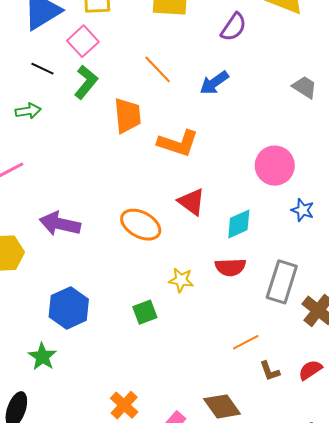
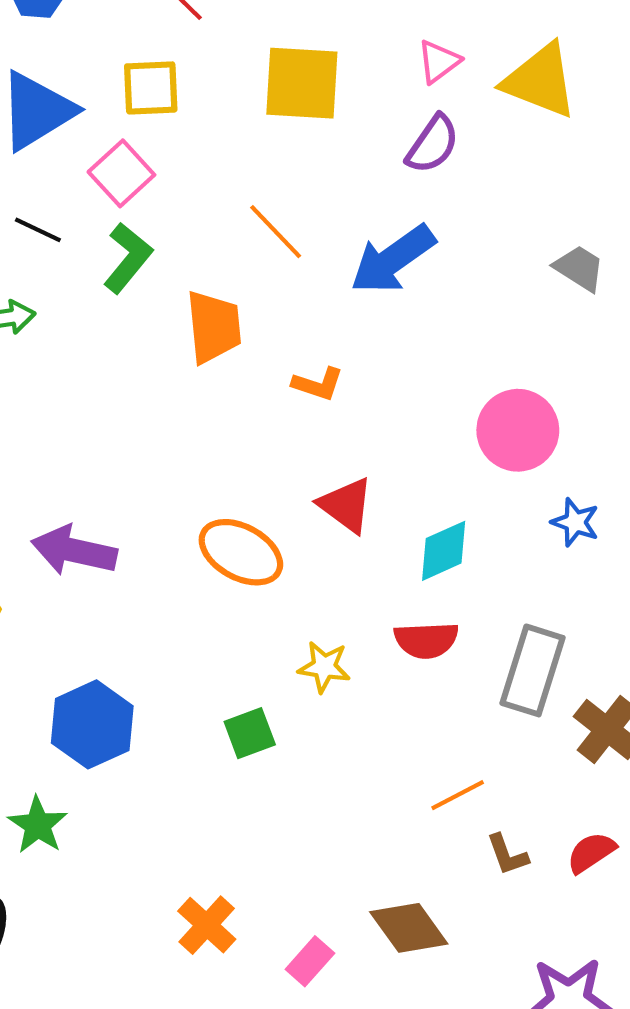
blue arrow: (214, 83) -> (393, 259), size x1.4
orange L-shape: (178, 143) -> (318, 384), size x0.6

